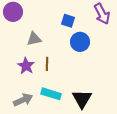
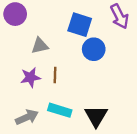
blue square: (68, 21) -> (80, 25), size x1.5
purple star: (26, 66) -> (30, 77), turned 30

